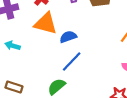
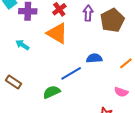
blue semicircle: (68, 37) -> (94, 58), moved

